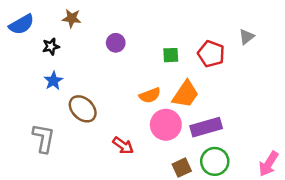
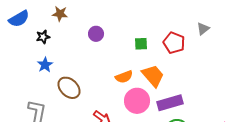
orange trapezoid: (185, 94) -> (153, 76), turned -75

